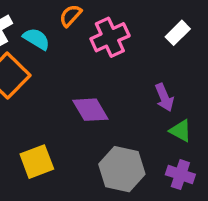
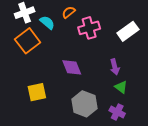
white rectangle: (178, 33) -> (128, 31), size x1.5

